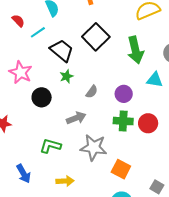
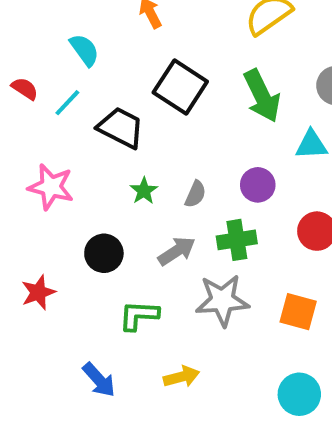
green star: (66, 76) -> (144, 191), moved
black circle: (42, 97) -> (104, 253), moved
green cross: (123, 121) -> (237, 240), moved
orange square: (121, 169) -> (298, 312), moved

